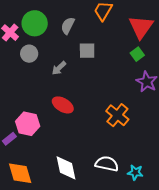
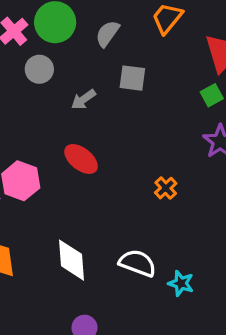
orange cross: (117, 115) -> (166, 188), size x0.6

